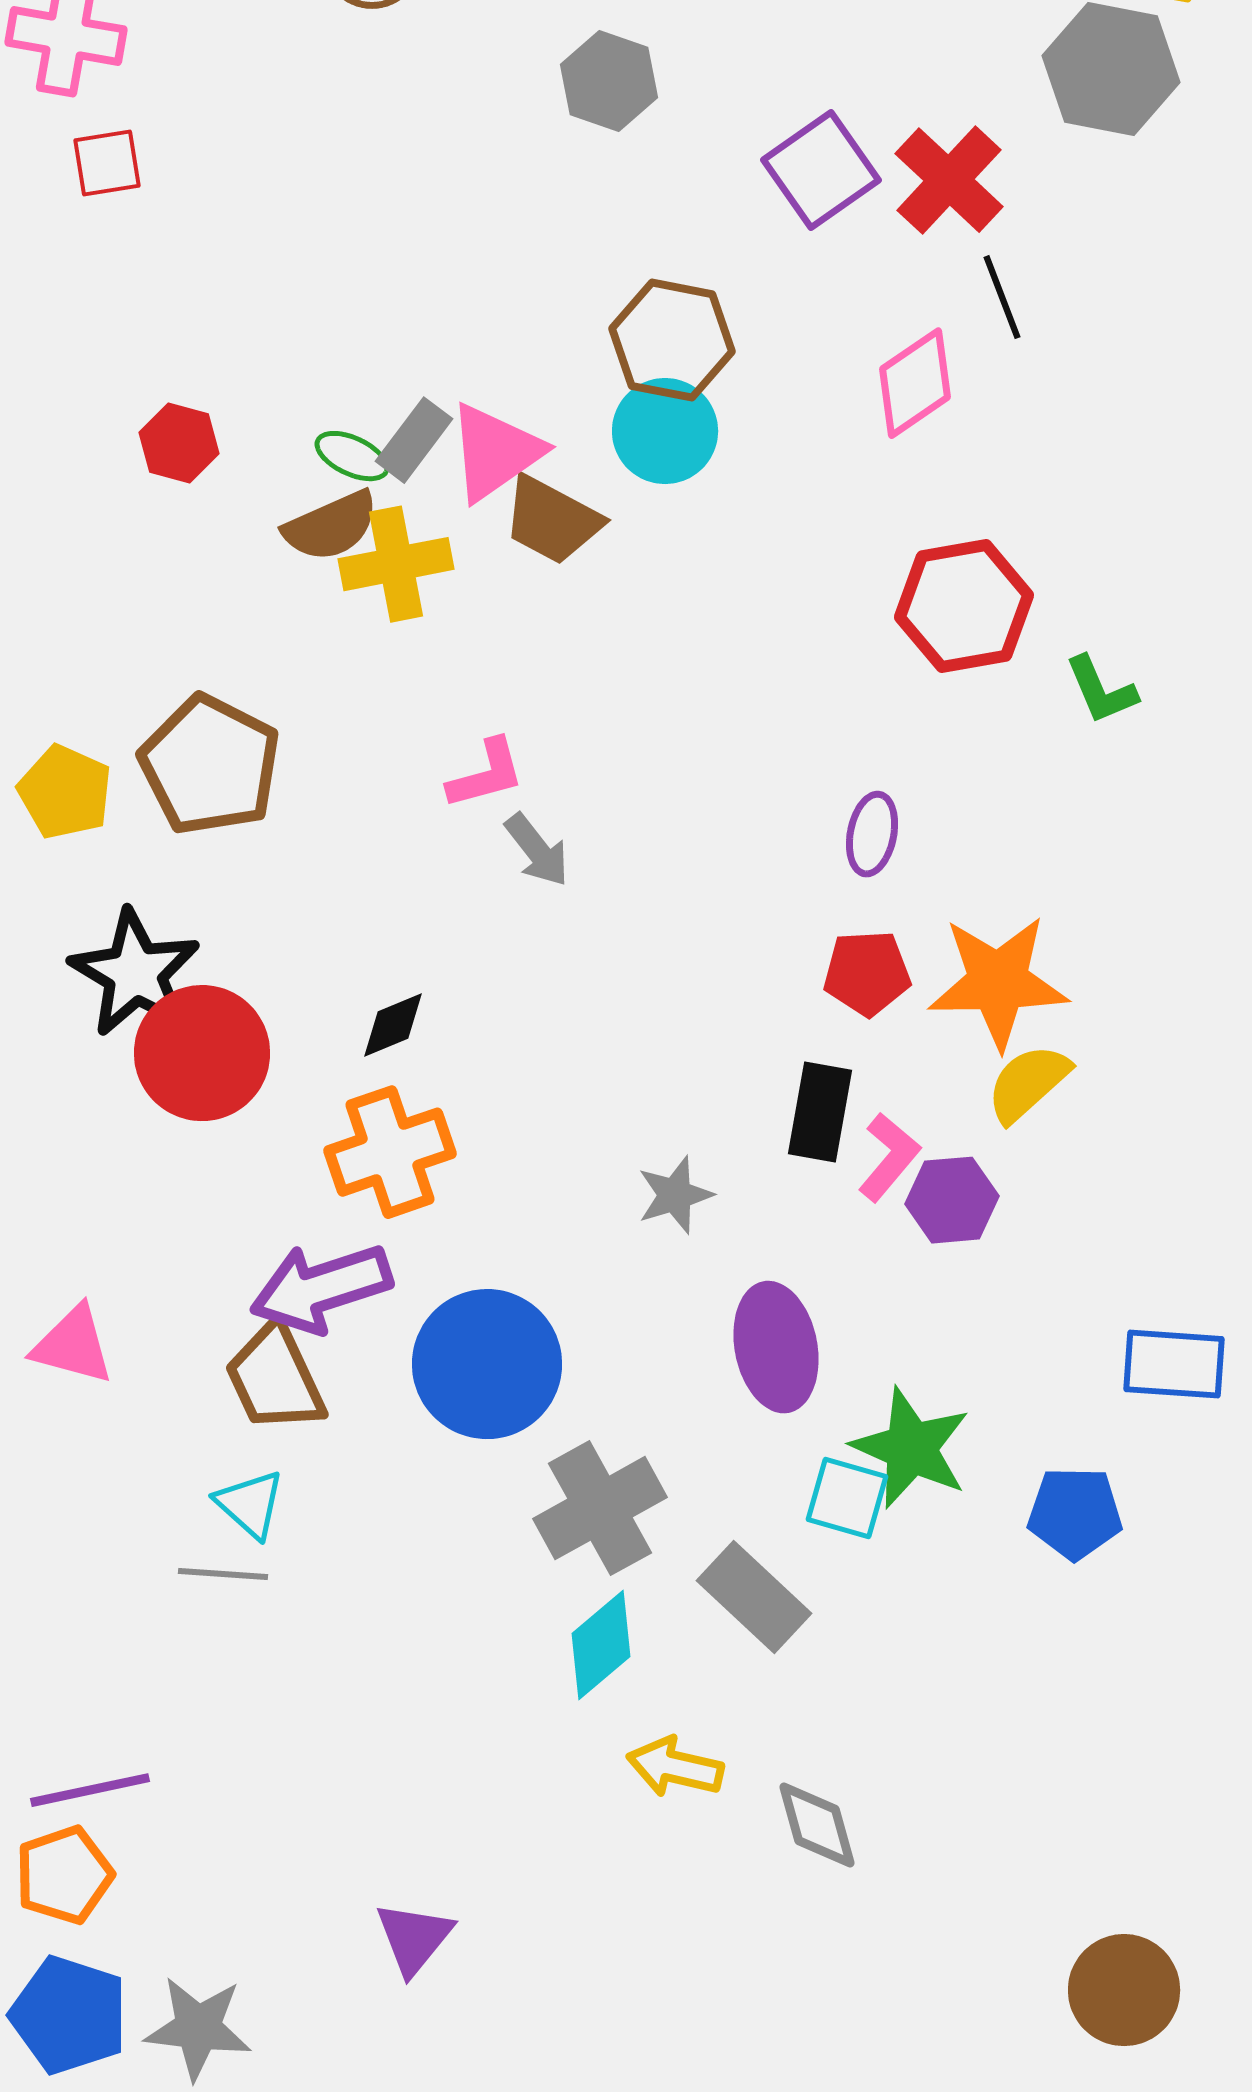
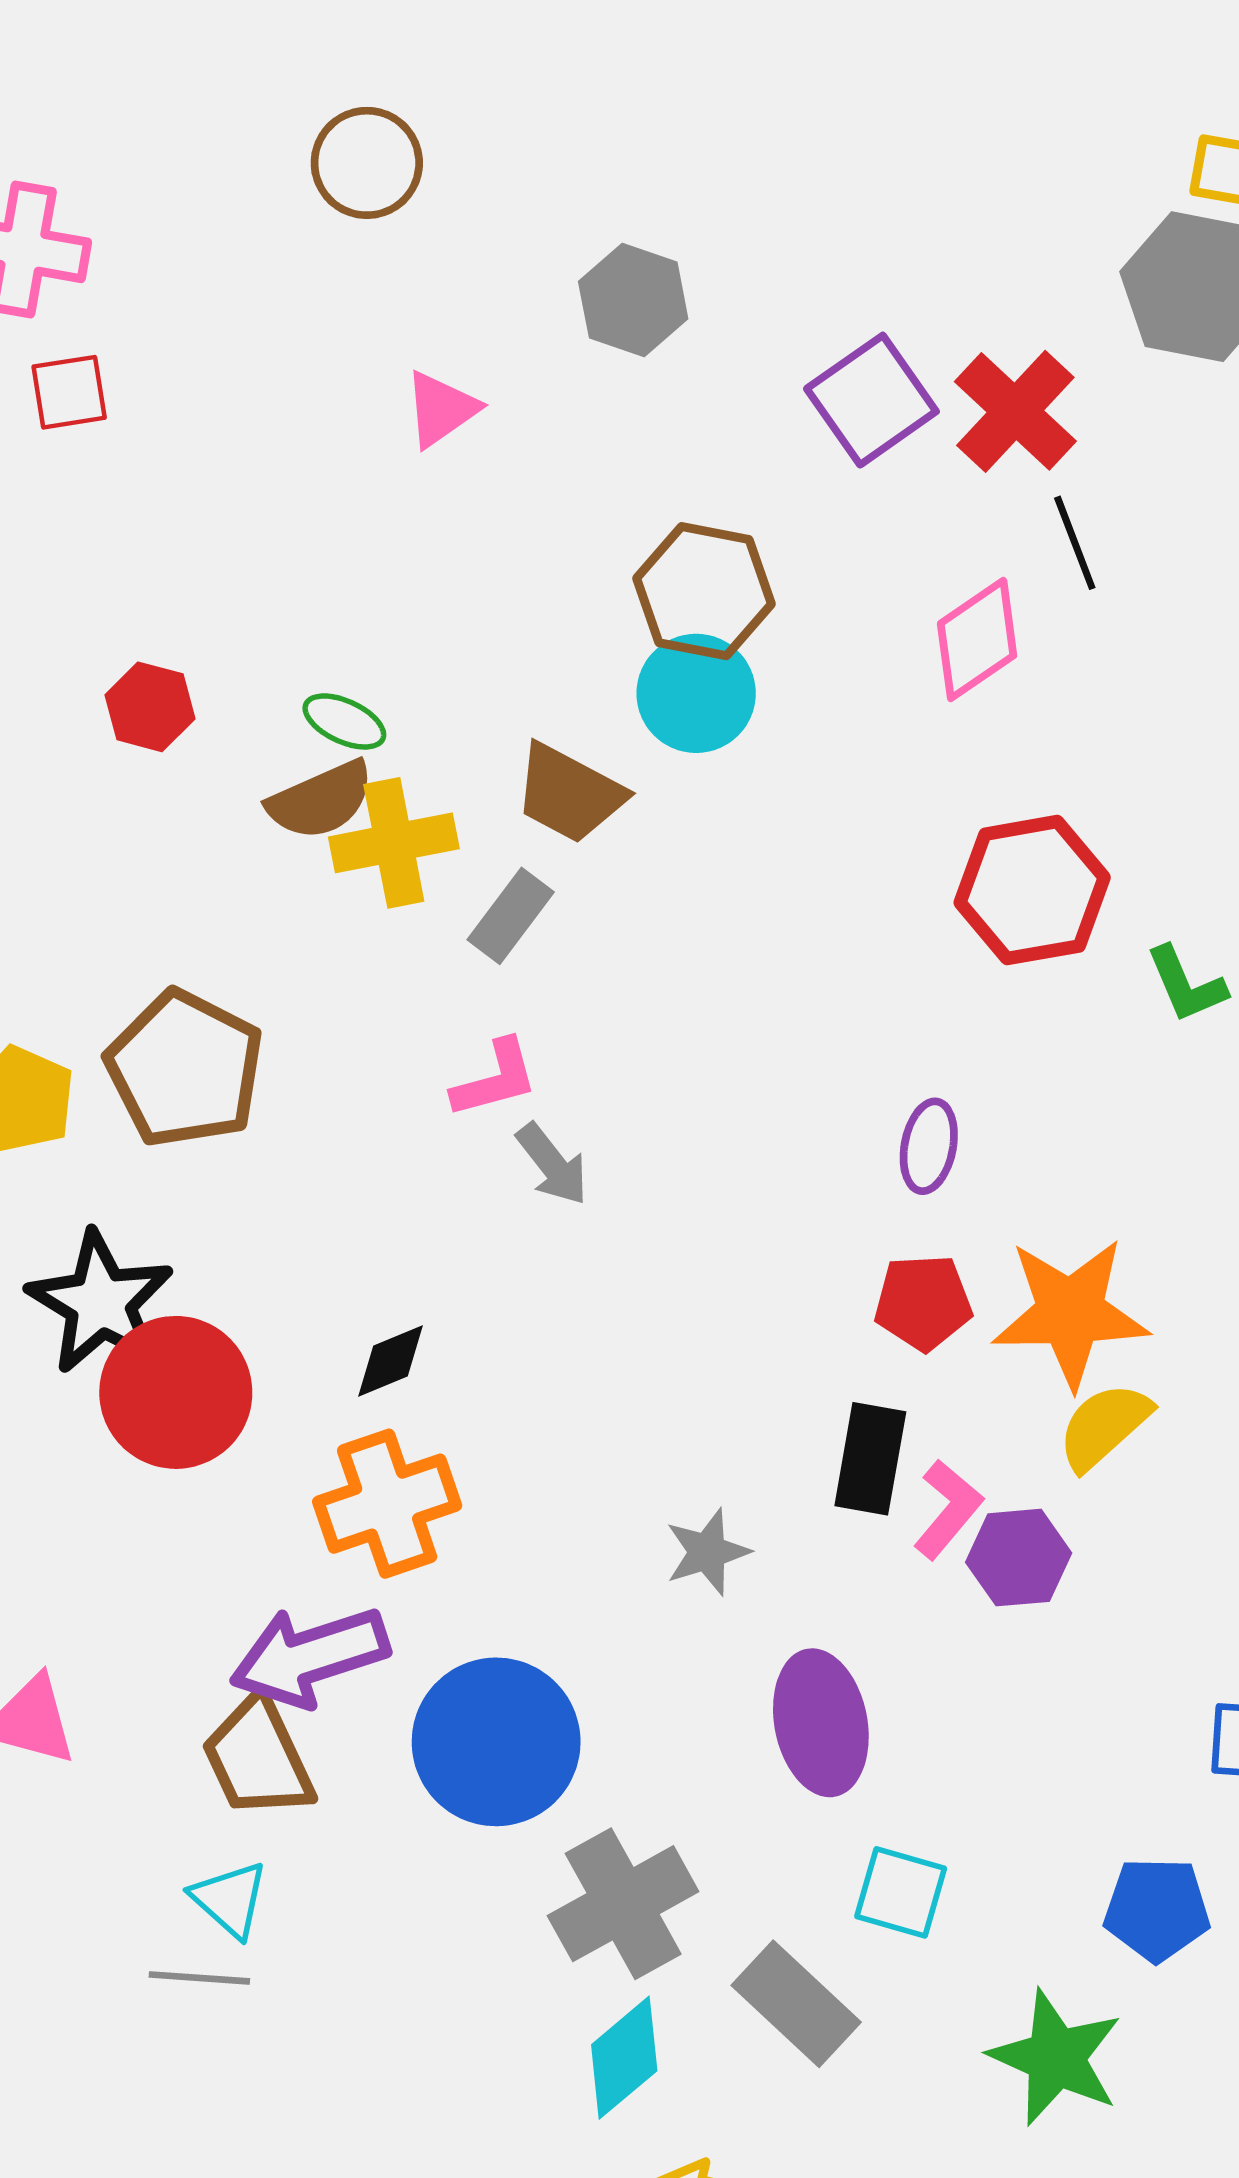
gray rectangle: (414, 440) -> (511, 916), moved
pink triangle: (495, 452) -> (441, 409), moved, size x0.7
green star: (911, 1448) -> (1056, 2058), moved

